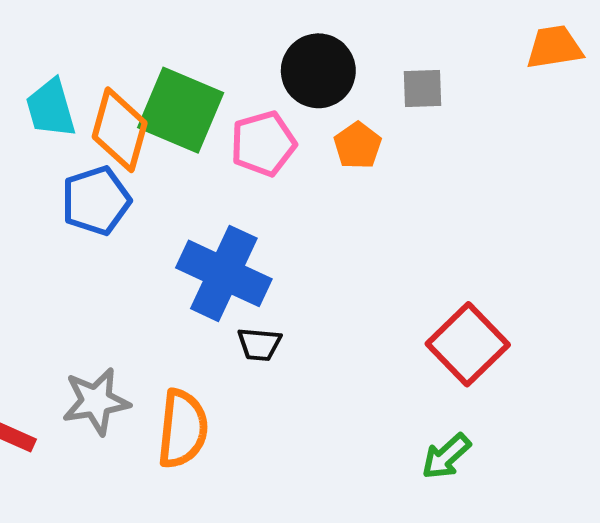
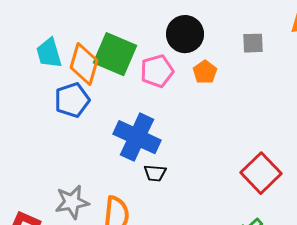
gray square: (423, 89) -> (253, 43), moved

